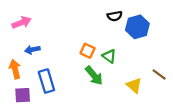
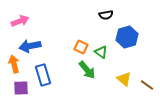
blue hexagon: (137, 27) -> (127, 37), moved
blue arrow: (32, 50) -> (30, 46), size x1.5
brown line: (159, 75) -> (147, 85), moved

